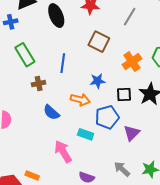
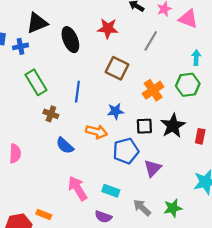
brown cross: (39, 83) -> (51, 114), turned 32
cyan rectangle: (86, 134) -> (111, 191), moved

